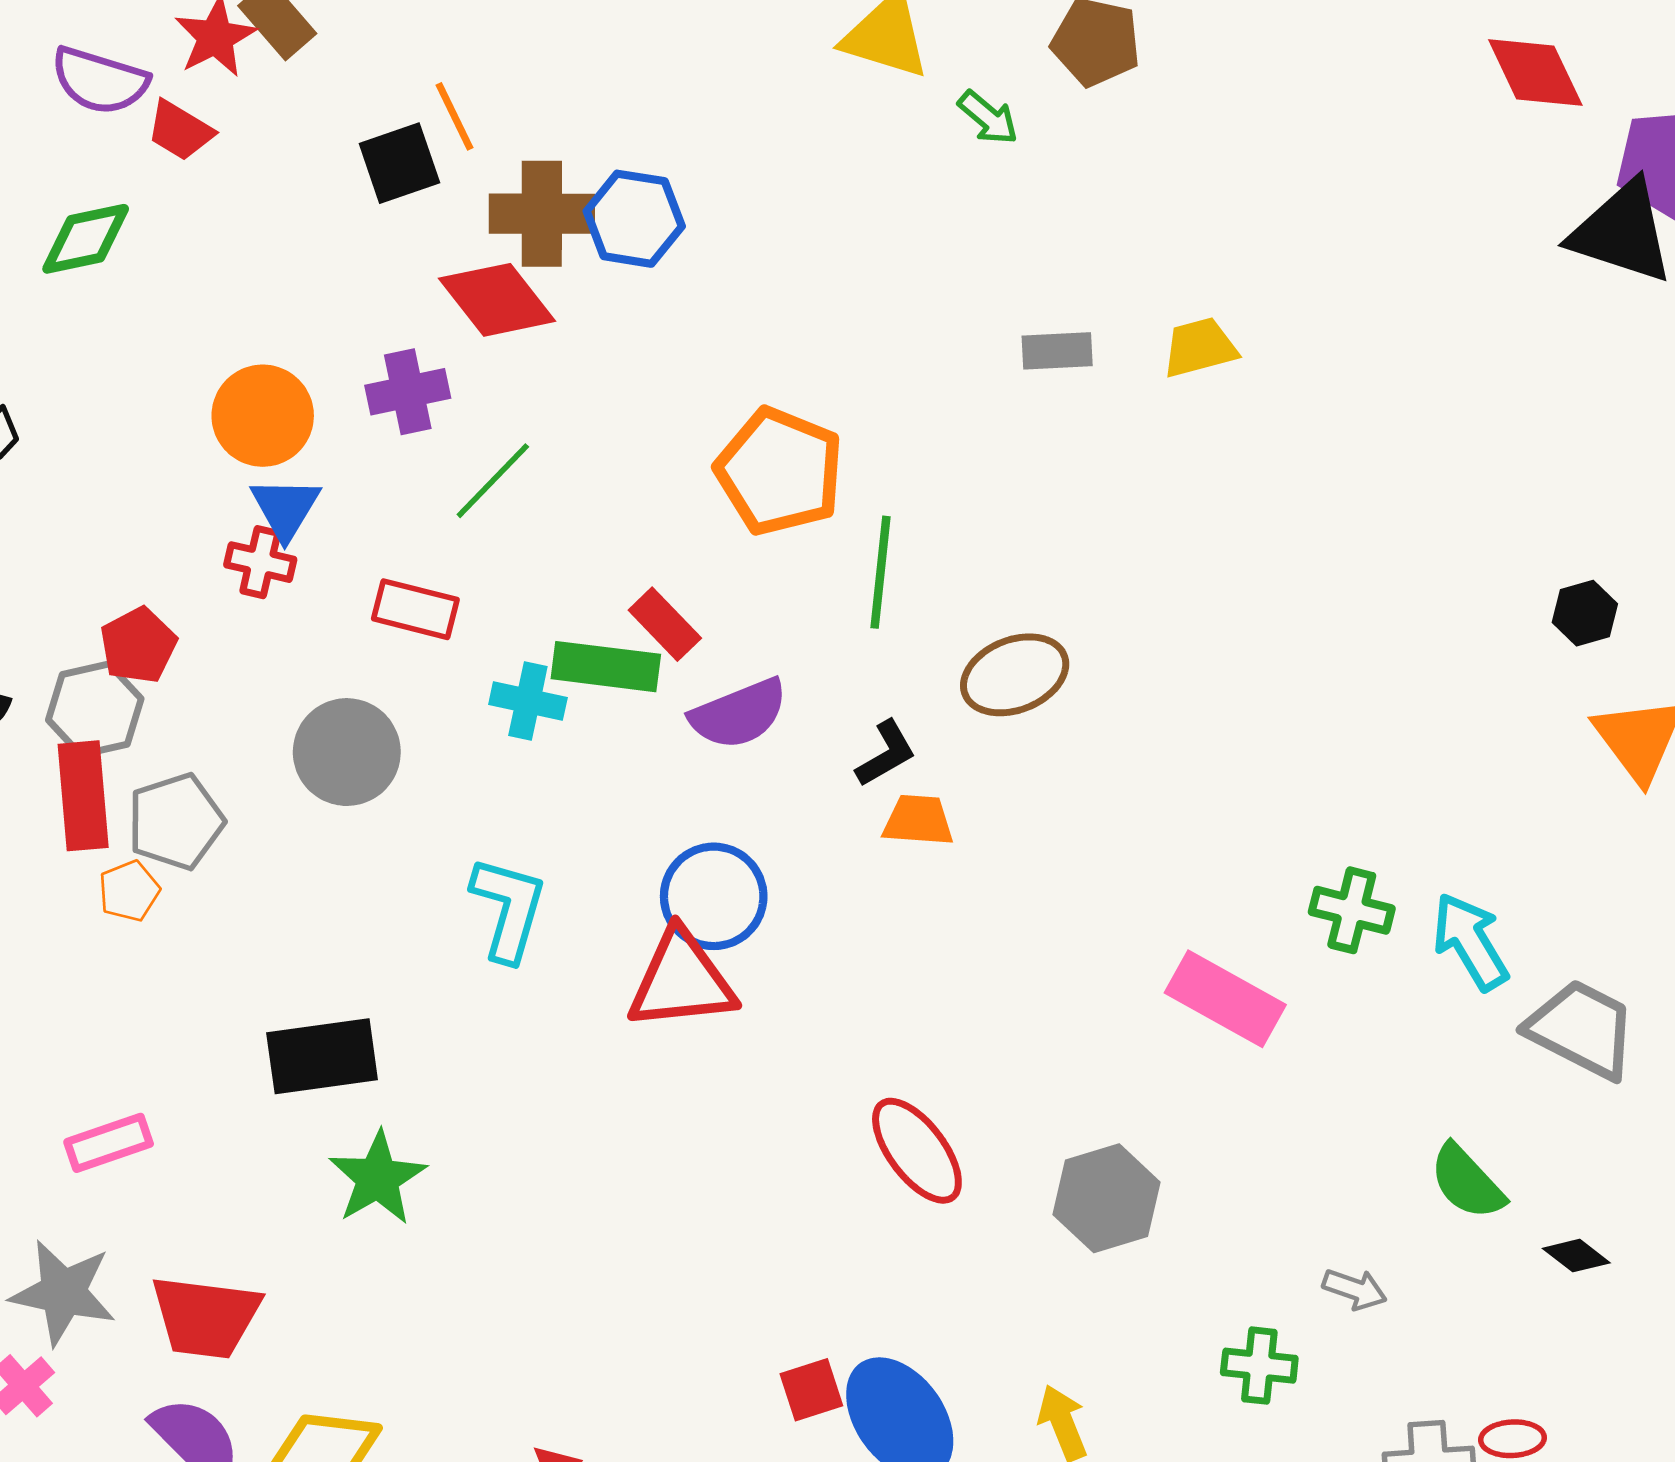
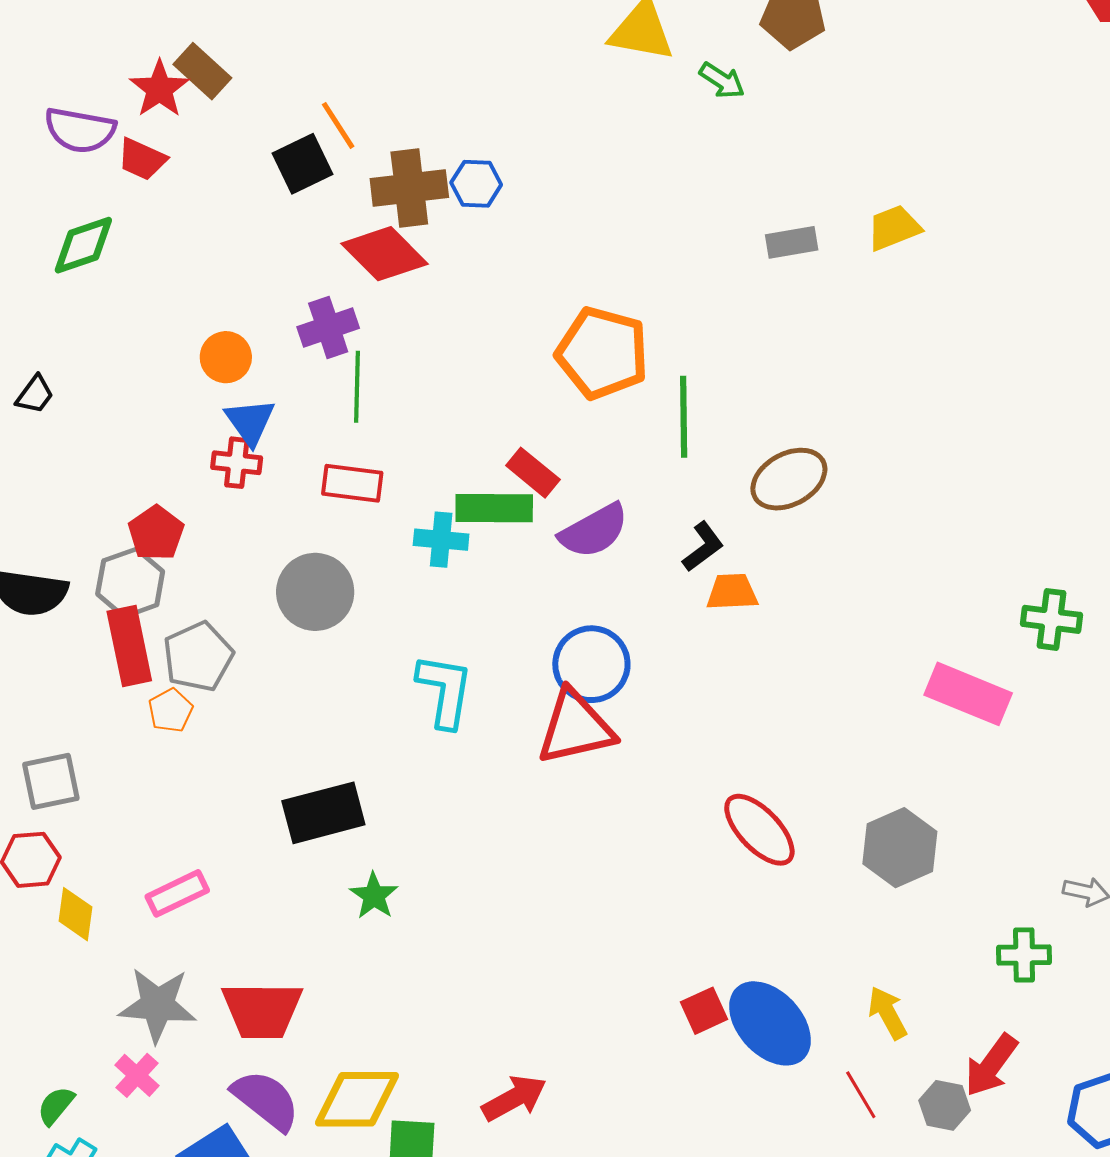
blue hexagon: (634, 219) -> (476, 184), size x0.7
orange circle: (263, 416) -> (226, 357), size x0.7
green line: (493, 481) -> (357, 387), moved, turned -36
green star: (378, 1178) -> (374, 896), size x0.7

